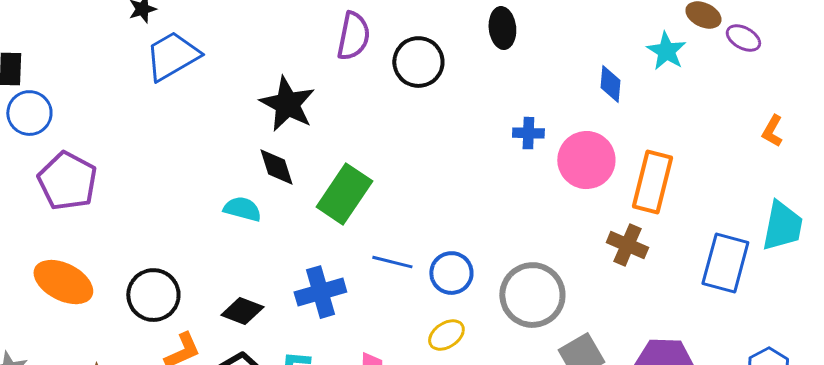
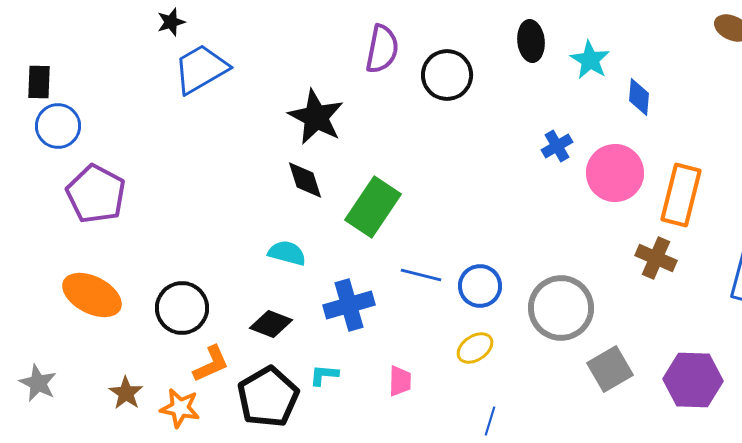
cyan star: (666, 51) -> (590, 60), moved
blue cross: (528, 133) -> (557, 146), turned -32
cyan semicircle: (242, 209) -> (287, 253), moved

